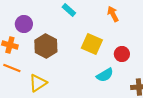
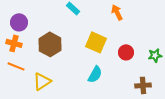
purple circle: (24, 24) -> (19, 22), moved
cyan semicircle: (105, 75) -> (95, 74), moved, turned -30

